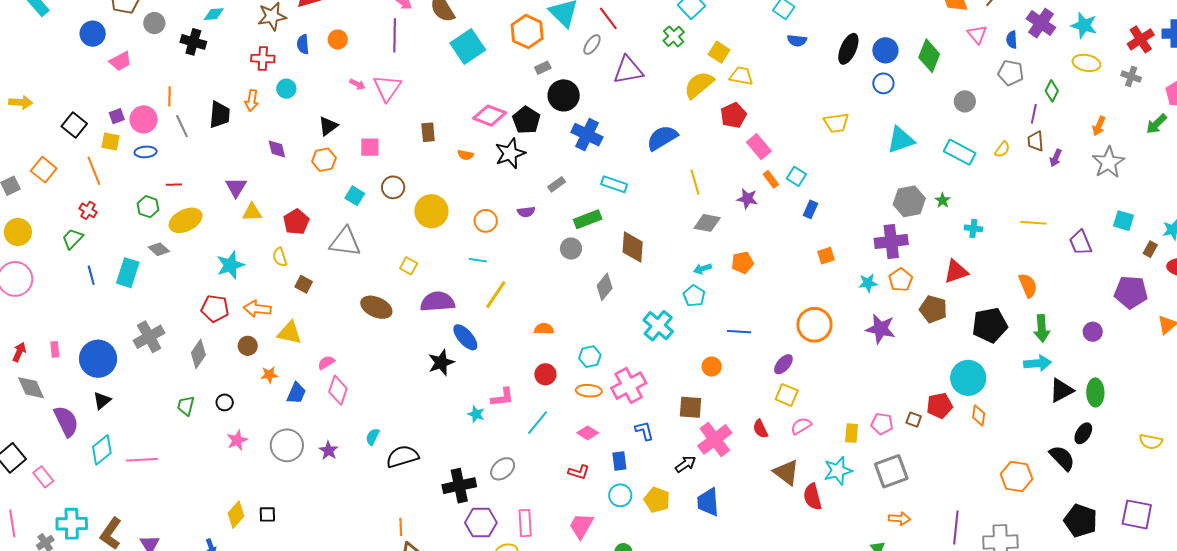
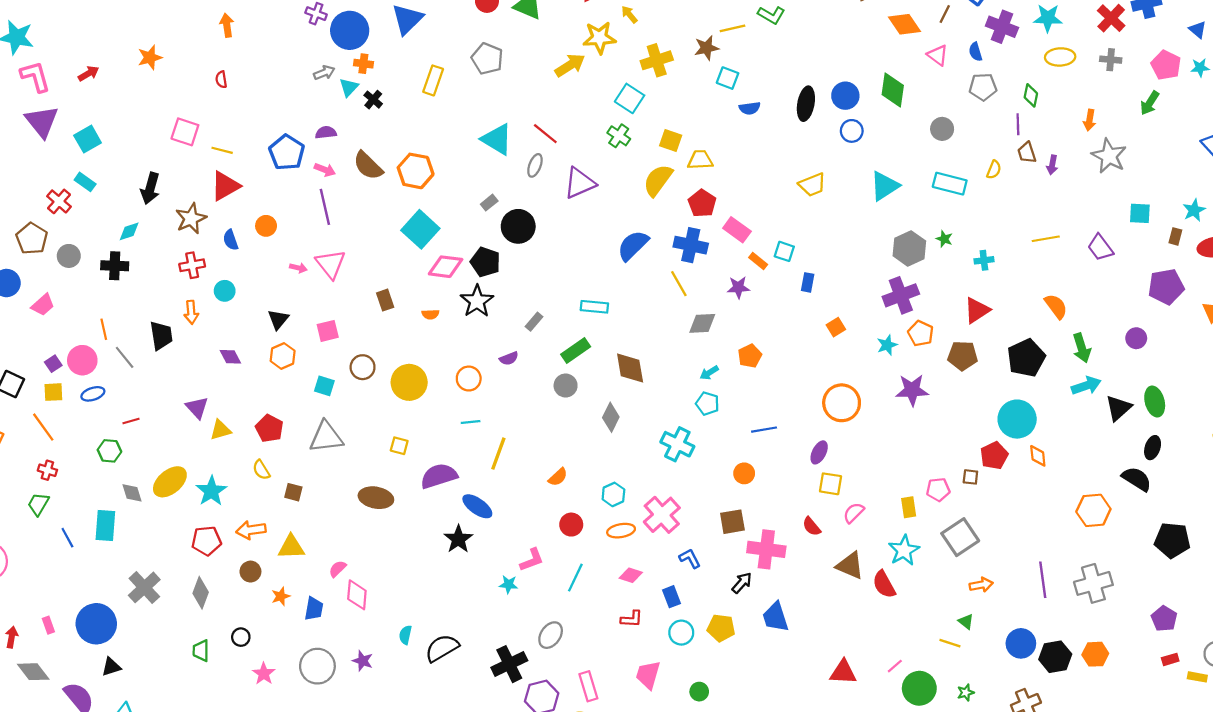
orange hexagon: (527, 32) -> (416, 171), moved
cyan square: (468, 46) -> (420, 229), moved
blue cross: (587, 135) -> (691, 245), moved
yellow ellipse: (186, 220) -> (170, 482), moved
gray diamond: (159, 249) -> (132, 493), turned 45
orange semicircle: (544, 329) -> (558, 477), turned 150
black triangle: (102, 400) -> (111, 667), turned 36
pink cross: (715, 439) -> (766, 549), turned -32

